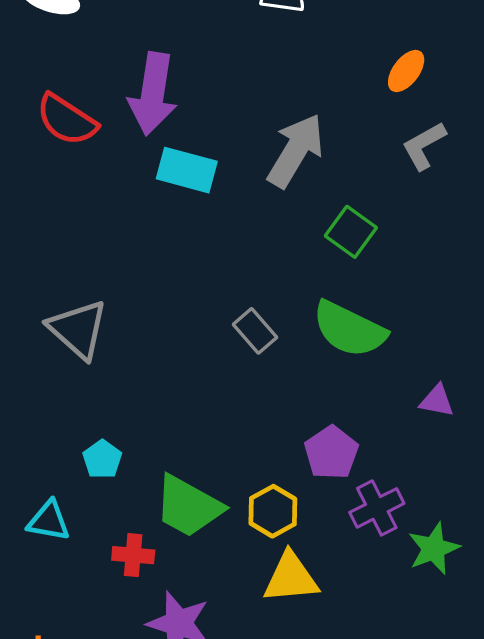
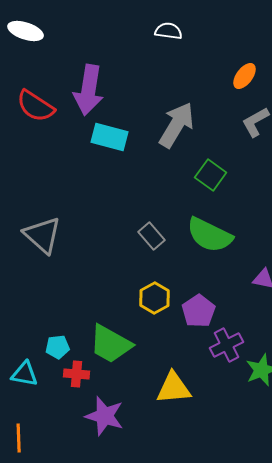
cyan pentagon: (102, 459) -> (58, 347), moved, turned 30
yellow hexagon: (273, 511) -> (155, 298), moved
cyan triangle: (49, 521) -> (25, 374), moved

